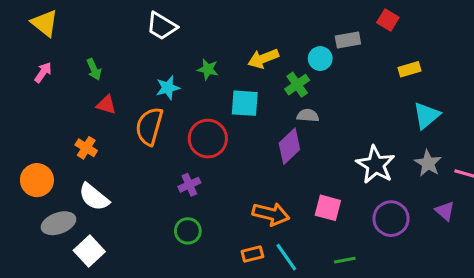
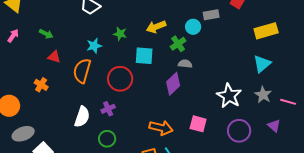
green arrow: (94, 69) -> (46, 34), turned -40
yellow rectangle: (409, 69) -> (266, 31), moved, size x1.6
white semicircle: (94, 197) -> (82, 117), moved, turned -110

